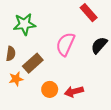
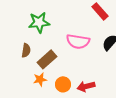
pink semicircle: (65, 44) -> (78, 41), turned -105
orange star: (16, 79) -> (40, 79), moved

